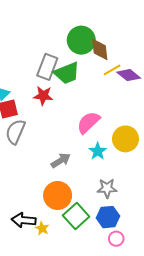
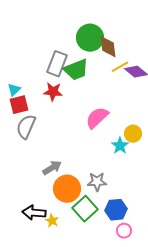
yellow circle: (125, 139) -> (133, 134), size x0.7
cyan star: (98, 151) -> (120, 146), moved
gray arrow: (61, 160) -> (52, 168), moved
gray star: (107, 188) -> (97, 182), moved

